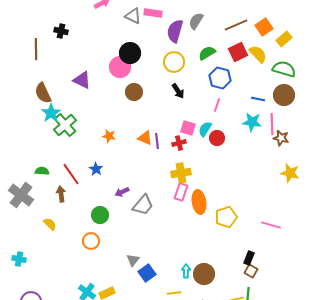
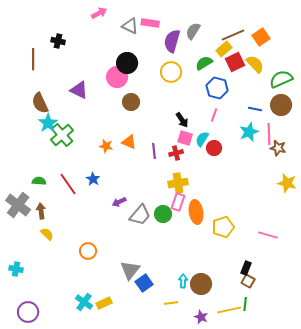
yellow rectangle: (284, 39) -> (224, 49), moved
green semicircle: (284, 69) -> (281, 79), turned -40
black arrow: (178, 91) -> (182, 120), moved
cyan star: (252, 122) -> (249, 132), turned -30
orange triangle: (145, 138) -> (129, 142), moved
brown arrow: (61, 194) -> (41, 211), moved
green circle: (100, 215) -> (163, 214), moved
gray triangle: (133, 260) -> (130, 270), size x1.5

